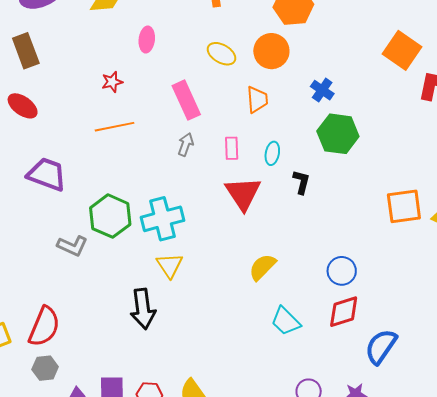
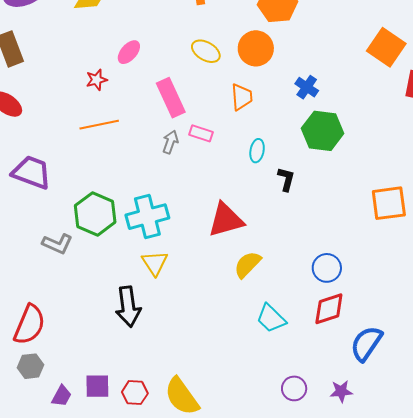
pink ellipse: (147, 40) -> (129, 52), moved, turned 35
pink rectangle: (232, 148) -> (201, 133), moved, turned -70
red triangle: (243, 193) -> (226, 220), moved, turned 48

